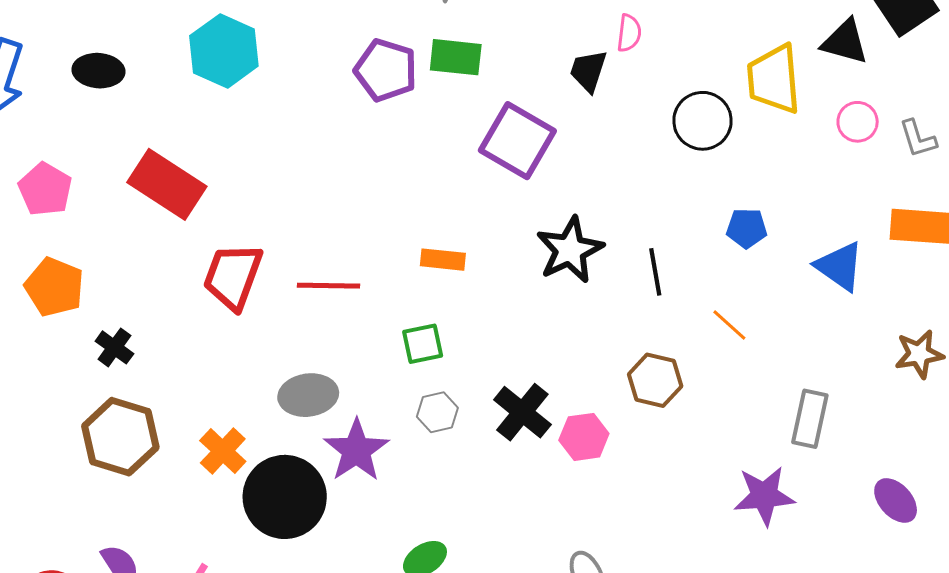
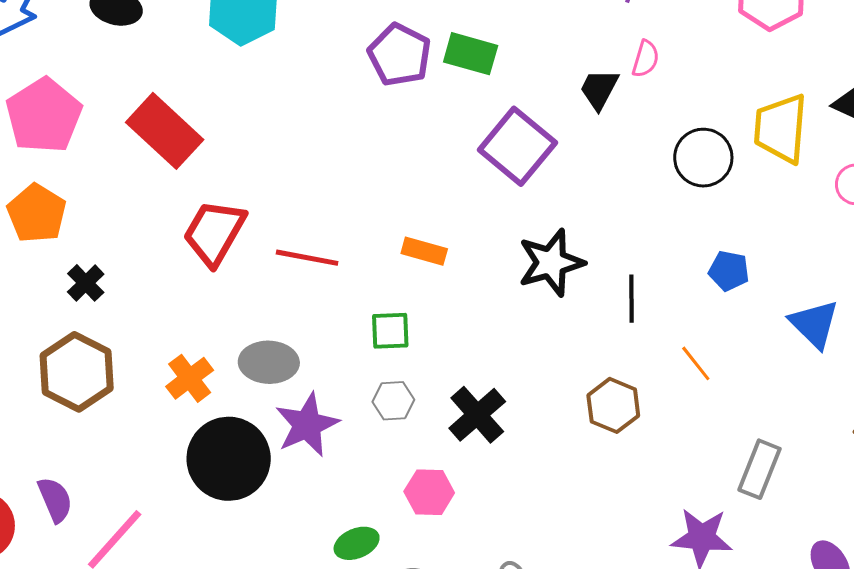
pink pentagon: (45, 189) -> (44, 115), size x1.4
pink hexagon: (584, 437) -> (429, 492), moved
orange cross: (223, 451) -> (190, 378), moved

